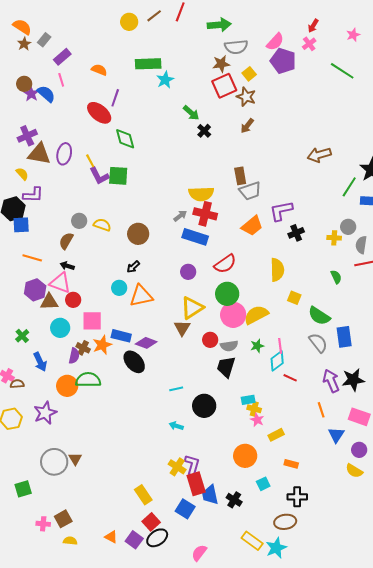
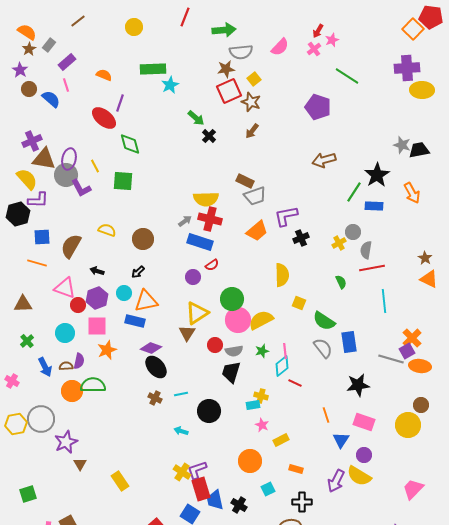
brown line: (154, 16) -> (78, 21), moved
pink star: (353, 35) -> (332, 40), moved
purple pentagon: (283, 61) -> (318, 107), moved
purple star: (31, 94) -> (20, 70), moved
yellow semicircle: (22, 174) -> (27, 179), size x1.6
purple L-shape: (99, 176) -> (81, 188), moved
brown rectangle: (240, 176) -> (245, 181), turned -54
gray circle: (79, 221) -> (66, 175), moved, size x1.5
blue square: (21, 225) -> (42, 237), moved
yellow cross: (334, 238) -> (339, 243), turned -32
brown semicircle: (66, 241) -> (71, 246), size x1.4
red semicircle: (225, 264) -> (212, 265), moved, size x0.6
black arrow: (67, 266) -> (97, 271), moved
purple hexagon: (35, 290) -> (97, 298), moved
brown triangle: (49, 302) -> (23, 304), moved
blue rectangle: (121, 336) -> (135, 321), moved
brown cross: (83, 348) -> (155, 398), moved
black ellipse: (134, 362) -> (156, 367), moved
purple arrow: (331, 381) -> (336, 481), moved, turned -130
brown semicircle: (17, 384) -> (66, 366), moved
yellow cross: (254, 409) -> (261, 396), moved
purple star: (45, 413) -> (66, 442), moved
gray circle: (54, 462) -> (41, 419), moved
purple L-shape: (192, 465) -> (197, 470), turned -125
yellow semicircle: (354, 471) -> (359, 476), size x1.4
yellow rectangle: (143, 495) -> (120, 481), moved

